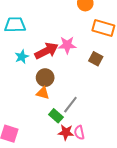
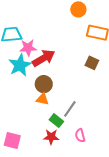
pink star: (67, 45) -> (28, 48), moved
cyan star: (22, 57) -> (20, 65), size x1.6
red star: (66, 132) -> (51, 137), moved

